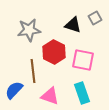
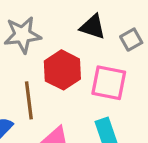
gray square: (95, 18) -> (131, 40), moved

